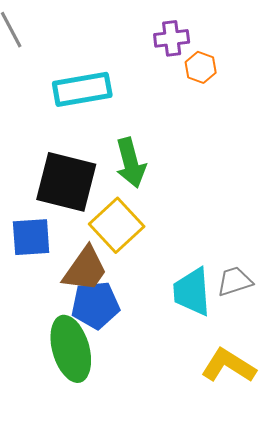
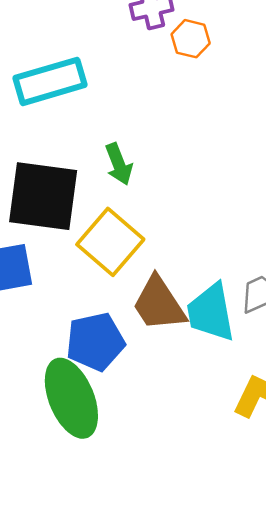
green arrow: (131, 163) -> (119, 164), size x0.7
brown trapezoid: (85, 269) -> (159, 304), moved, turned 118

